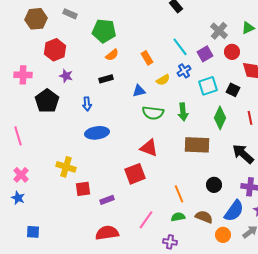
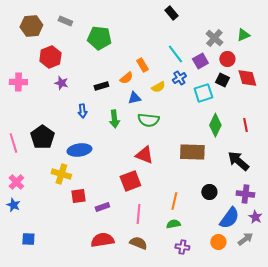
orange semicircle: (112, 55) -> (126, 78), moved
black square: (233, 90) -> (222, 80), moved
black pentagon: (47, 101) -> (42, 137), moved
green arrow: (183, 112) -> (114, 119), moved
blue ellipse: (97, 133) -> (79, 150), moved
orange line: (179, 194) -> (174, 201), turned 36
brown semicircle: (204, 217) -> (138, 243), moved
pink line: (146, 220) -> (138, 214), moved, turned -30
purple cross: (170, 242) -> (182, 247), moved

